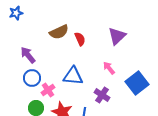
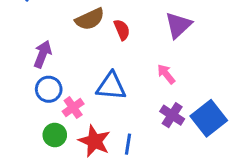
purple arrow: (28, 55) -> (43, 54), turned 60
blue square: (137, 83) -> (209, 118), moved
purple cross: (102, 95) -> (172, 115), moved

